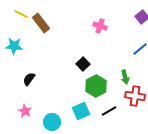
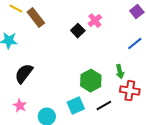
pink cross: (100, 26) -> (95, 21), turned 32
black square: (83, 64) -> (78, 31), moved
black semicircle: (29, 79) -> (24, 74), size x1.5

